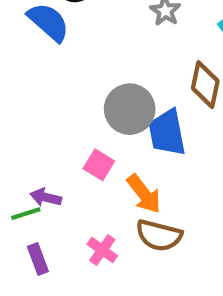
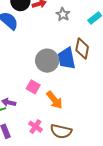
blue trapezoid: (167, 133) -> (67, 58), moved
brown semicircle: (159, 235) -> (61, 131), moved

